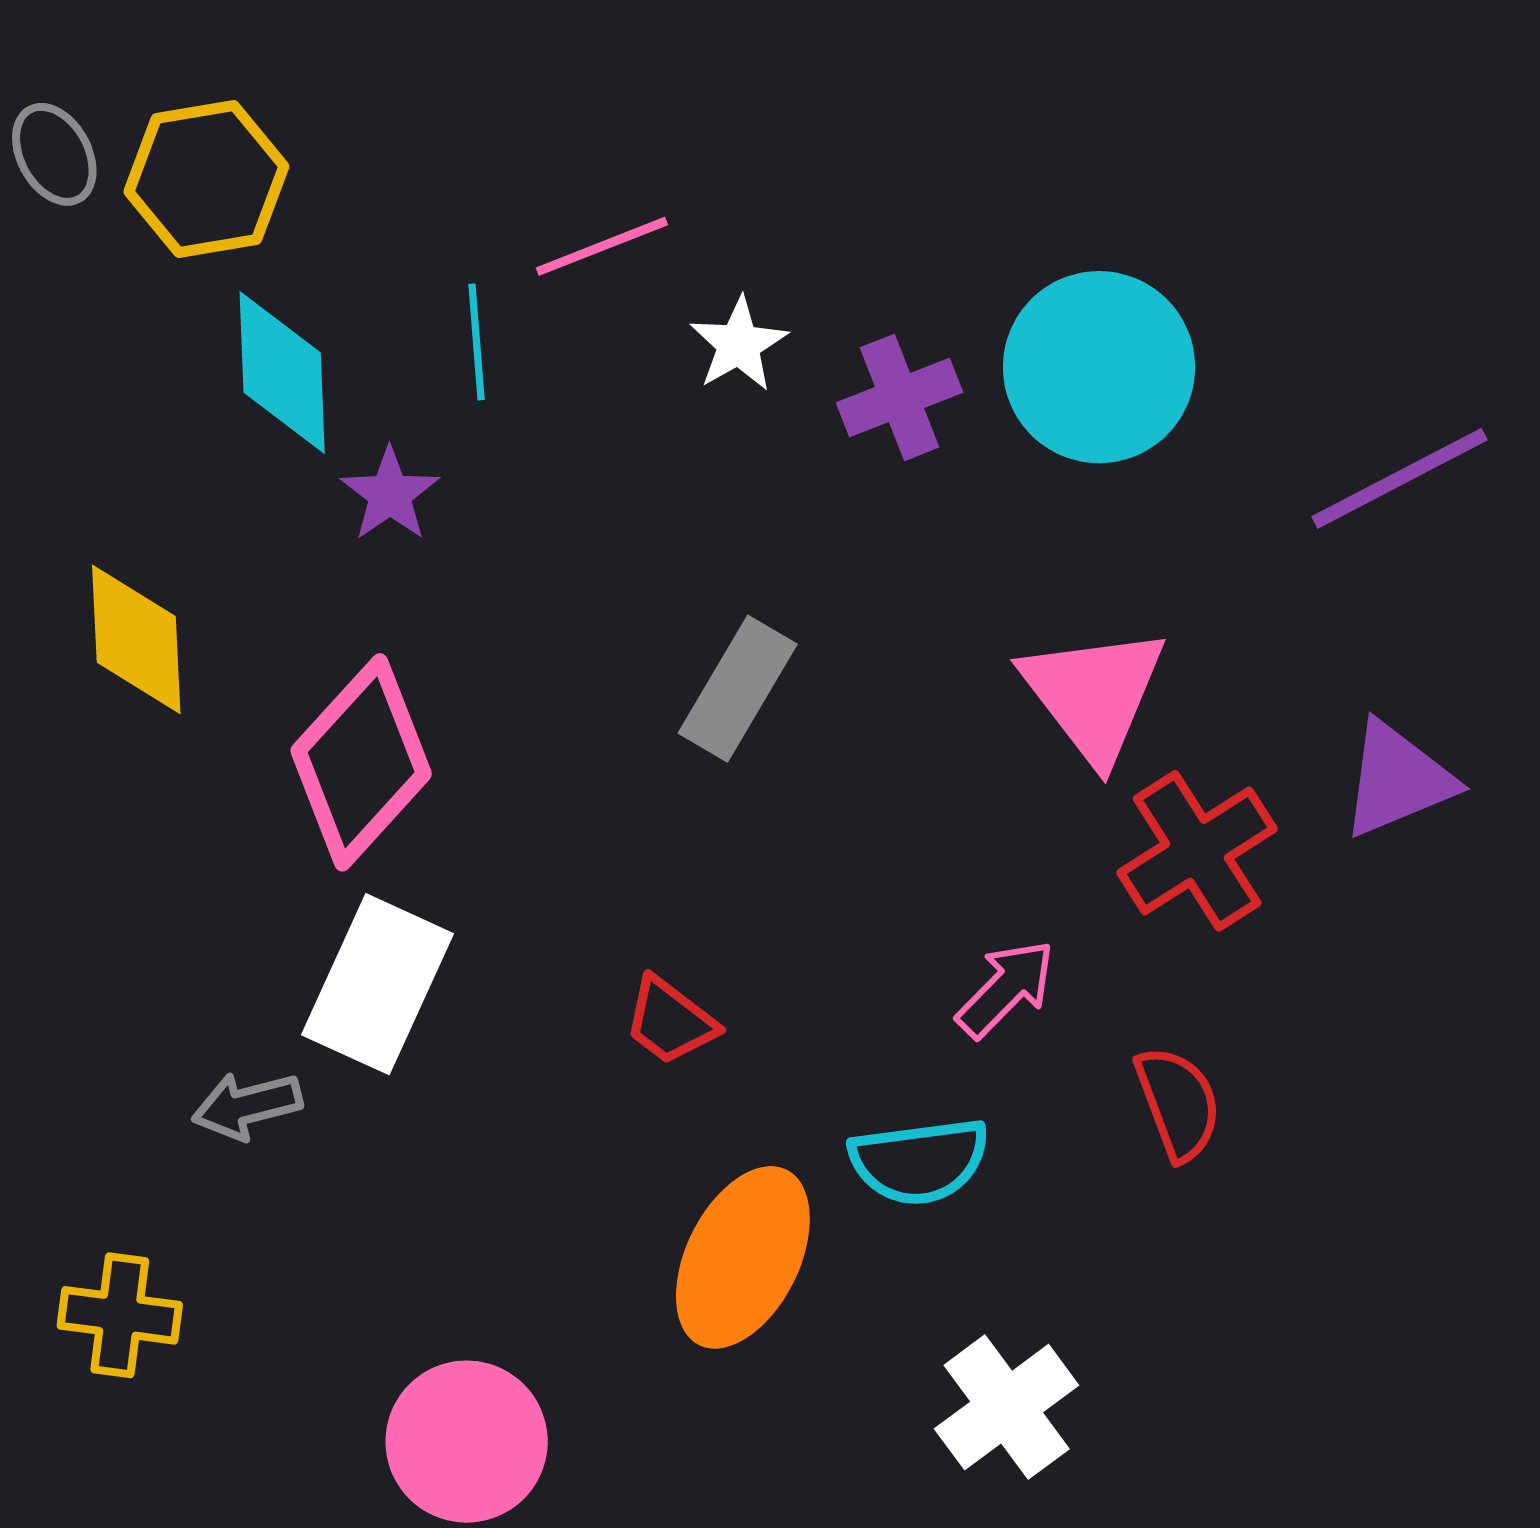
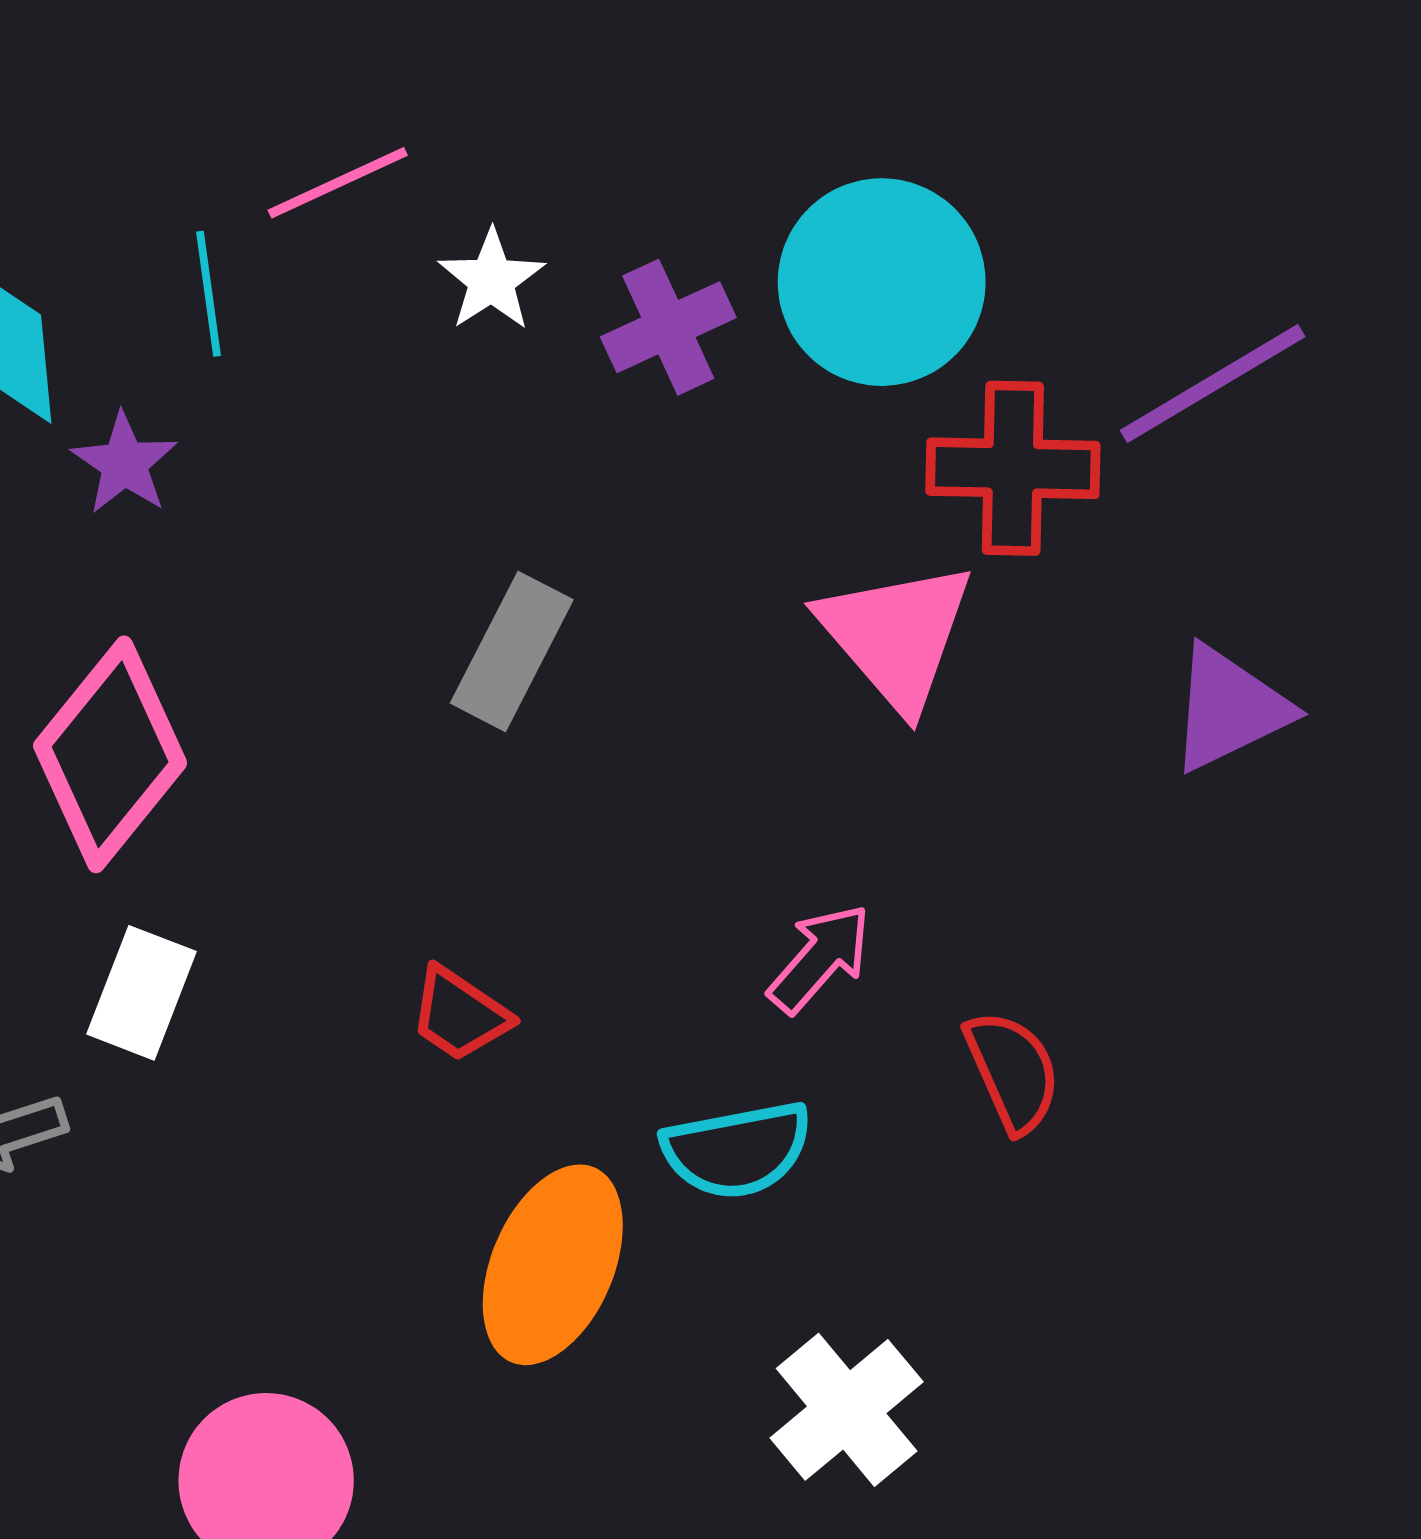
red cross: (1197, 851) -> (1013, 468), moved, turned 37
white rectangle: (377, 984) -> (141, 993), size x0.7

